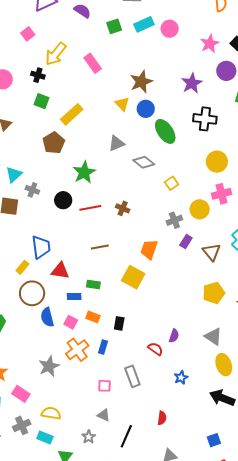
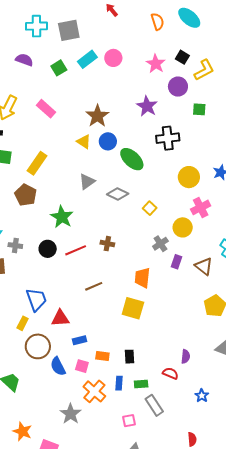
green rectangle: (93, 285) -> (141, 384), moved

